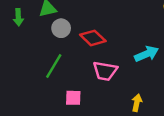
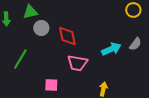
red diamond: (93, 38) -> (67, 36), turned 35
green line: (54, 66) -> (20, 59), moved

